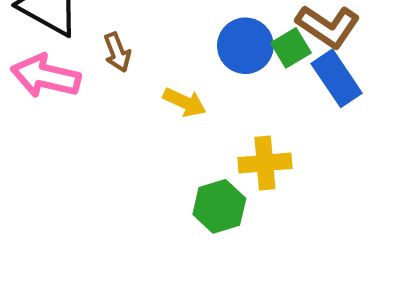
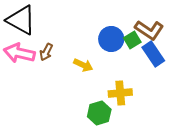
brown arrow: (117, 52) -> (46, 52), moved, turned 48

